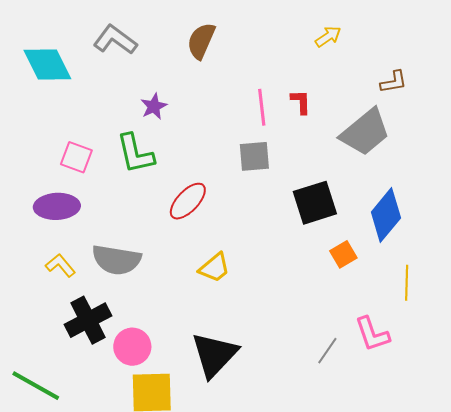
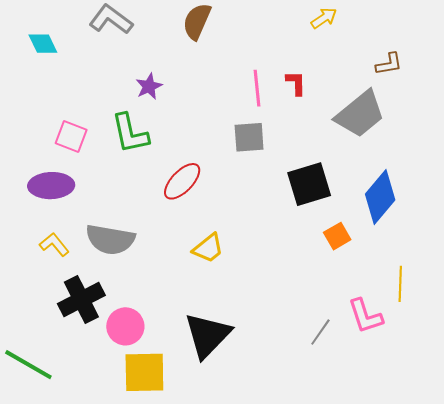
cyan diamond: (47, 65) -> (43, 44), size x0.6
yellow line: (407, 283) -> (400, 284), moved

